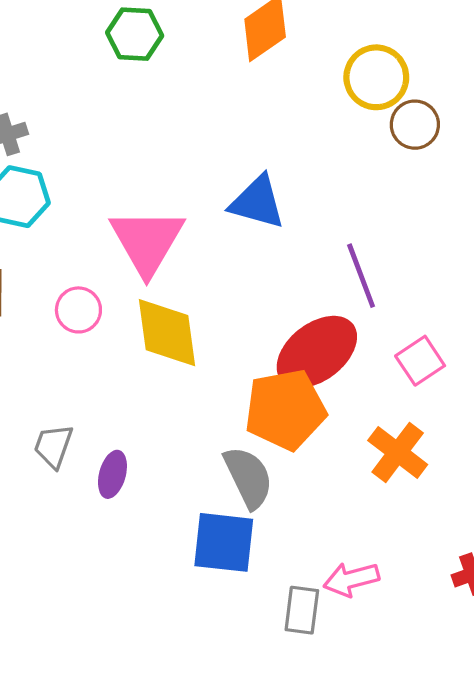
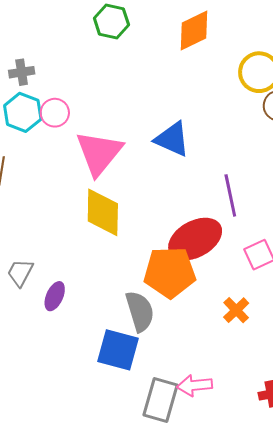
pink circle: (78, 310) -> (55, 113), moved
orange cross: (398, 452) -> (236, 310), size x0.7
gray rectangle: (302, 610) -> (161, 400), size x1.4

